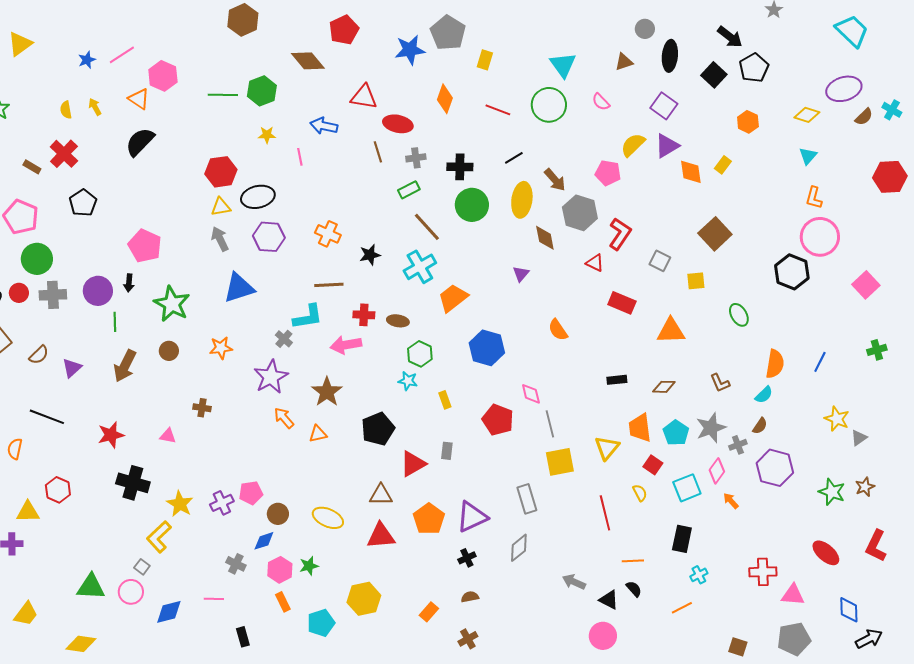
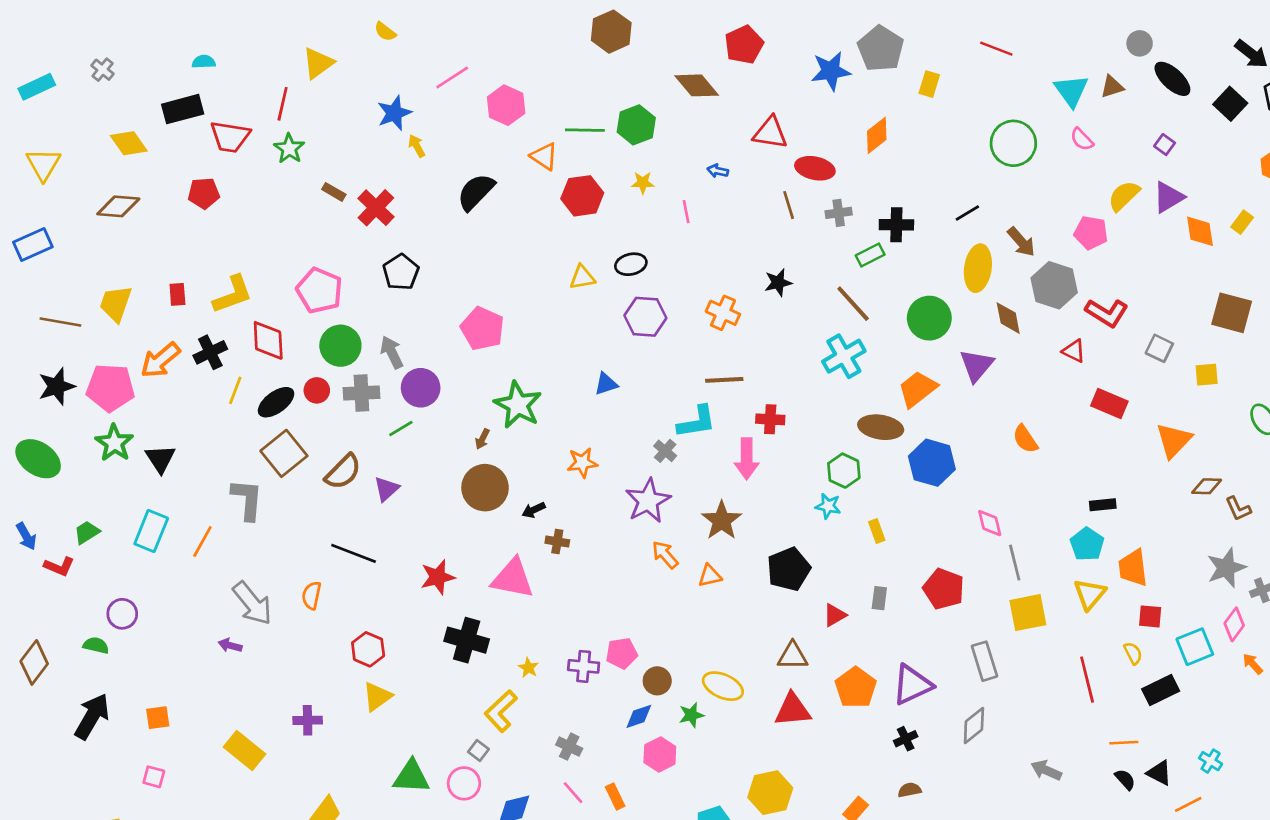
black ellipse: (670, 56) -> (1172, 79), turned -52
blue star: (87, 60) -> (394, 113), moved, size x1.5
cyan triangle: (563, 65) -> (1071, 91), moved
orange triangle: (139, 99) -> (544, 156), moved
orange diamond: (445, 99) -> (877, 135), turned 32
purple square: (664, 106) -> (1165, 145), size x0.6
yellow semicircle: (66, 110) -> (385, 32), moved, turned -42
red line: (498, 110) -> (996, 49), moved
blue arrow: (324, 126) -> (718, 171), size x0.6
brown rectangle: (32, 167) -> (334, 192), moved
red hexagon: (221, 172) -> (582, 196), moved
green rectangle: (409, 190) -> (870, 255), moved
black ellipse: (258, 197) -> (631, 264), size x0.7
green circle: (472, 205) -> (929, 318), moved
red L-shape: (620, 234) -> (1107, 313), turned 88
brown square: (715, 234) -> (1232, 313), turned -32
gray arrow: (220, 239) -> (392, 352), moved
black star: (370, 255) -> (778, 283), moved
purple triangle: (521, 274) -> (977, 365), size x1.6
black arrow: (129, 283) -> (534, 510), moved, turned 60
blue triangle: (239, 288) -> (606, 384), size x0.6
orange trapezoid: (453, 298) -> (917, 389), moved
brown ellipse: (398, 321) -> (881, 427), moved, size x1.5
green line: (115, 322) -> (401, 428), moved, turned 60
orange triangle: (671, 331) -> (1174, 440), turned -44
pink arrow: (346, 345) -> (747, 459), turned -80
brown circle: (169, 351) -> (485, 488), moved, size x1.8
brown semicircle: (39, 355) -> (343, 472), size x1.4
brown arrow: (125, 366) -> (482, 439), moved, size x0.5
brown diamond: (664, 387) -> (1207, 486), moved
red pentagon: (498, 420) -> (944, 589), moved
cyan pentagon: (676, 433) -> (1087, 544), moved
pink triangle: (168, 436) -> (513, 578), size x2.0
red triangle: (413, 464) -> (835, 615), size x0.7
red square: (653, 465) -> (1150, 616), turned -30
purple cross: (222, 503) -> (584, 666), turned 30
yellow star: (180, 504) -> (528, 668), size x0.6
yellow triangle: (28, 512) -> (377, 697), moved, turned -35
black rectangle: (682, 539) -> (1161, 690), moved, turned 52
gray cross: (236, 564) -> (569, 747), moved
green star: (309, 566) -> (691, 715), moved
cyan cross: (699, 575) -> (1211, 761), turned -30
pink line: (214, 599) -> (573, 793), turned 48
black triangle: (609, 600) -> (1159, 773), moved
orange rectangle: (283, 602) -> (615, 797), moved

